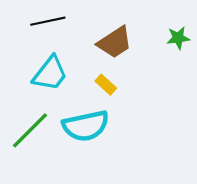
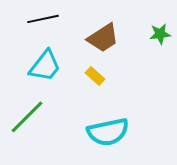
cyan semicircle: (86, 126) -> (108, 132), moved

